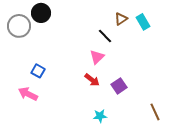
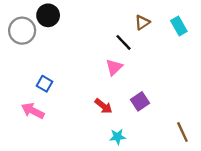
cyan rectangle: (143, 22) -> (179, 26), moved
red arrow: (92, 80) -> (103, 106), moved

